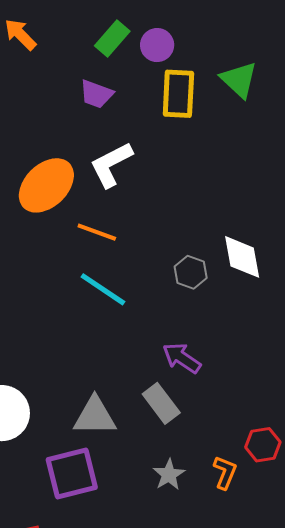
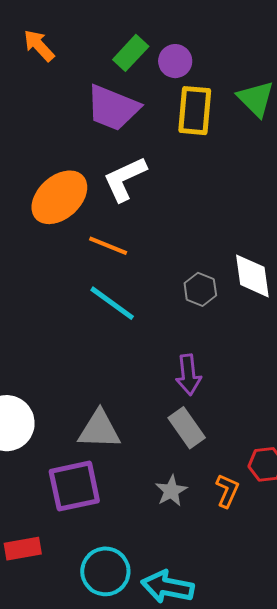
purple trapezoid: (96, 94) -> (113, 108), size x1.6
purple arrow: (182, 358) -> (188, 375), turned -132
gray rectangle: (161, 403) -> (187, 428), moved

